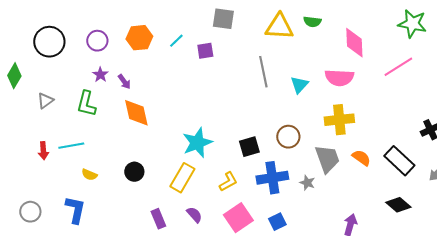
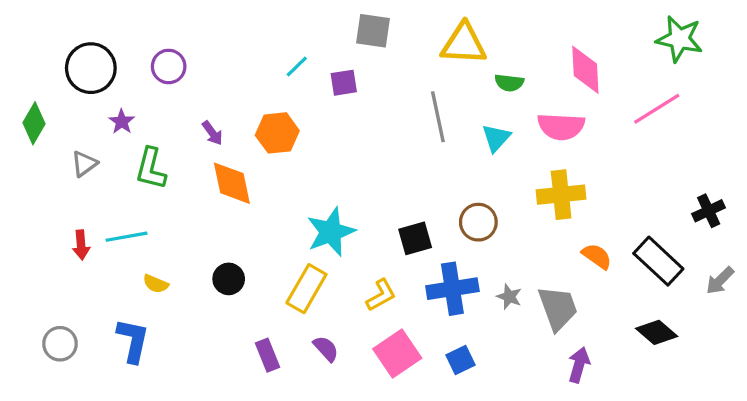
green semicircle: (312, 22) -> (509, 83), moved
orange hexagon: (139, 38) -> (277, 133), moved
purple star: (100, 75) -> (122, 122), moved
gray trapezoid: (327, 159) -> (558, 308), moved

